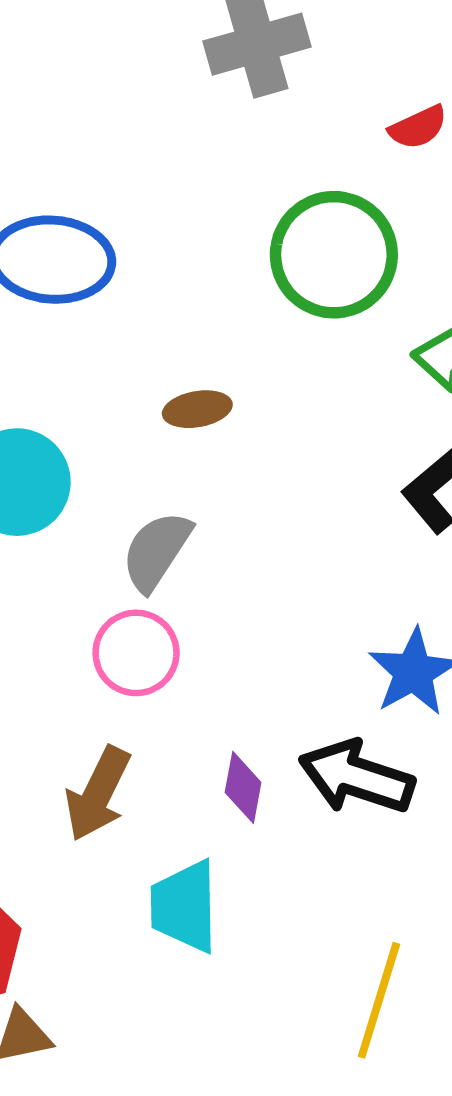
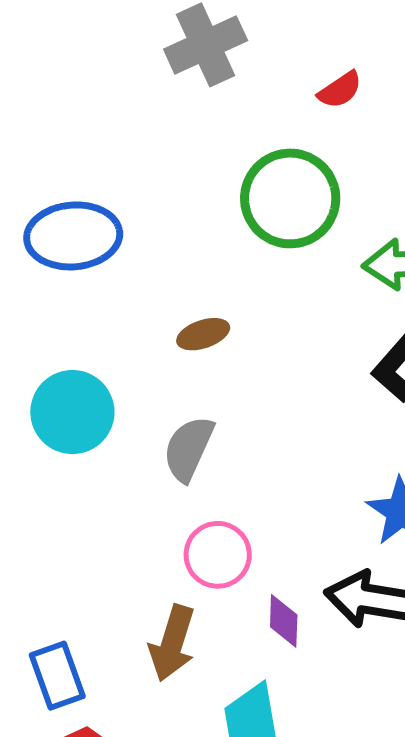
pink circle: (136, 653) -> (218, 555), moved

